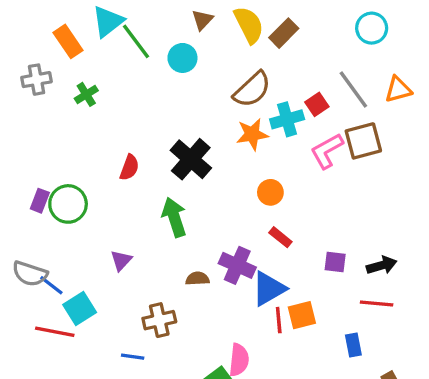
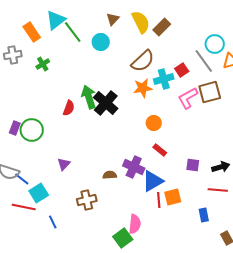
cyan circle: (372, 28) -> (215, 44), moved
green arrow: (174, 217) -> (89, 97), moved
blue line: (133, 357) -> (53, 222), moved, turned 56

